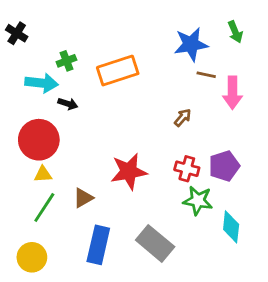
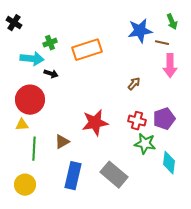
brown line: (206, 75) -> (162, 43), moved
yellow triangle: (43, 174) -> (22, 125), moved
green line: (44, 207) -> (34, 149), turned -30

